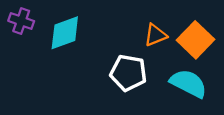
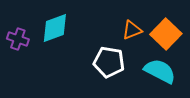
purple cross: (21, 21) -> (18, 39), moved

